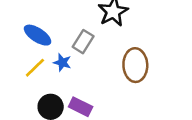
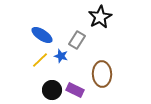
brown ellipse: (135, 65) -> (102, 74), moved

